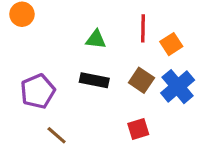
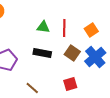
red line: (143, 28) -> (64, 28), moved
brown line: (57, 135) -> (32, 88), moved

